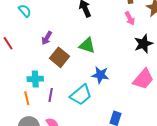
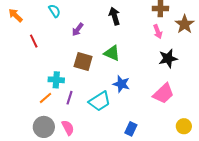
purple arrow: (47, 38) -> (78, 30), moved
brown square: (60, 57) -> (83, 61), turned -30
orange line: (27, 98) -> (45, 98), turned 56

